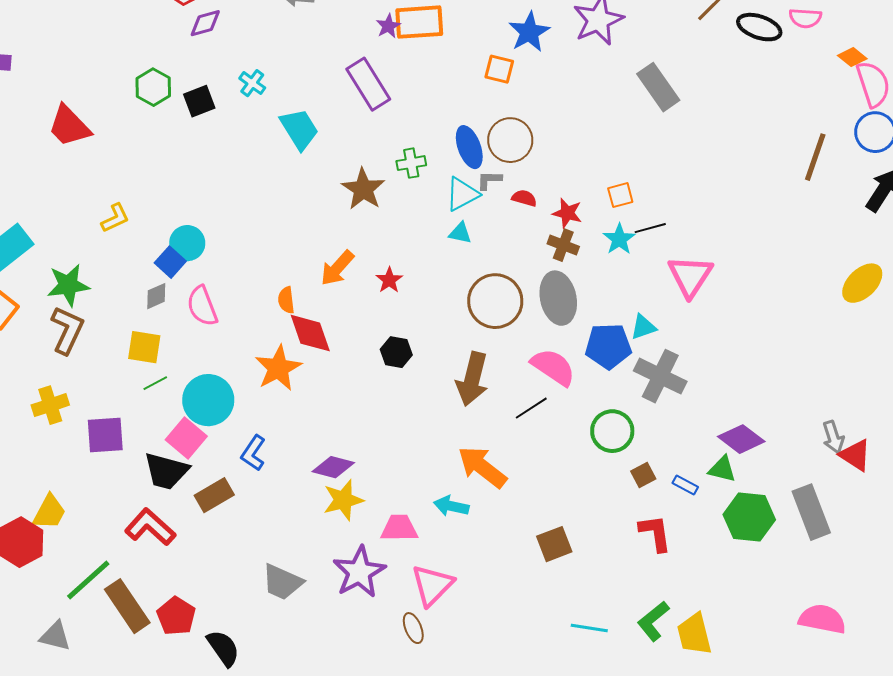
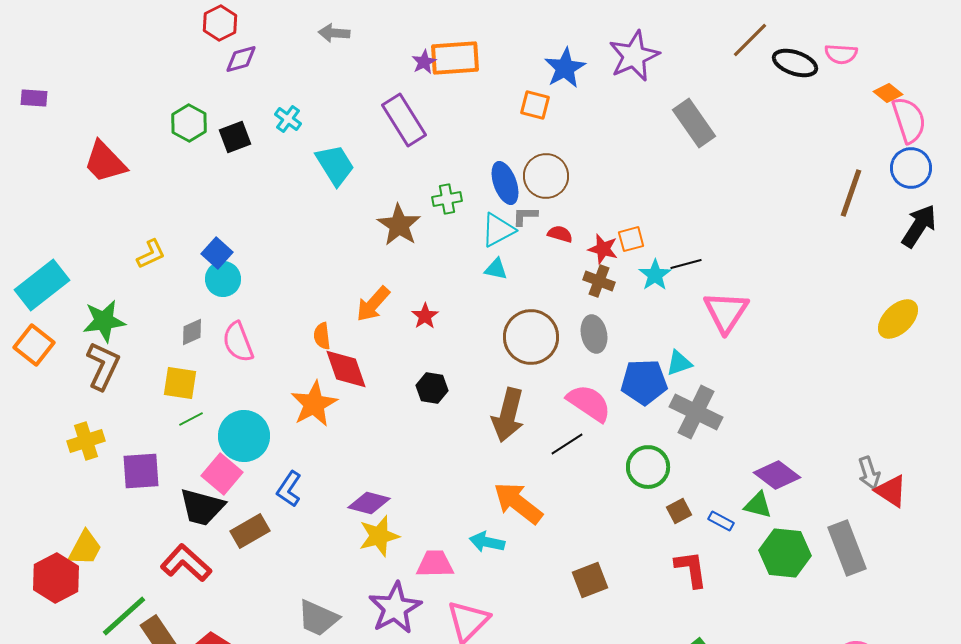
orange square: (620, 195) -> (631, 239), moved
blue square: (170, 262) -> (217, 253), moved
gray ellipse: (558, 298) -> (594, 334), size x0.7

